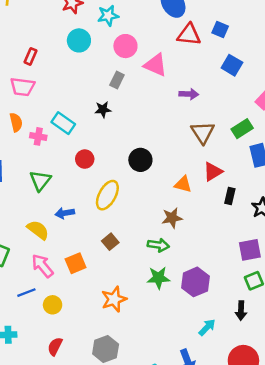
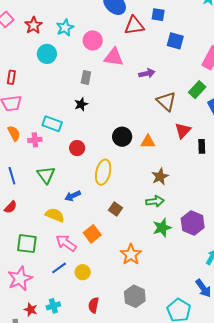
pink circle: (125, 46) -> (93, 40), moved
orange triangle: (183, 184) -> (148, 142), moved

